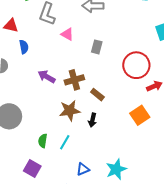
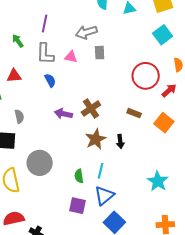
pink triangle: (67, 34) -> (71, 57), moved
blue semicircle: (24, 47) -> (50, 80), moved
gray rectangle: (97, 47) -> (100, 53), moved
brown rectangle: (97, 95) -> (134, 113), moved
blue triangle: (83, 169) -> (104, 195), moved, size x1.5

